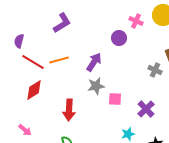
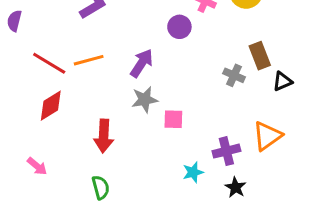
purple semicircle: (19, 41) -> (14, 21), moved
purple cross: (146, 109) -> (226, 151), moved, turned 30

